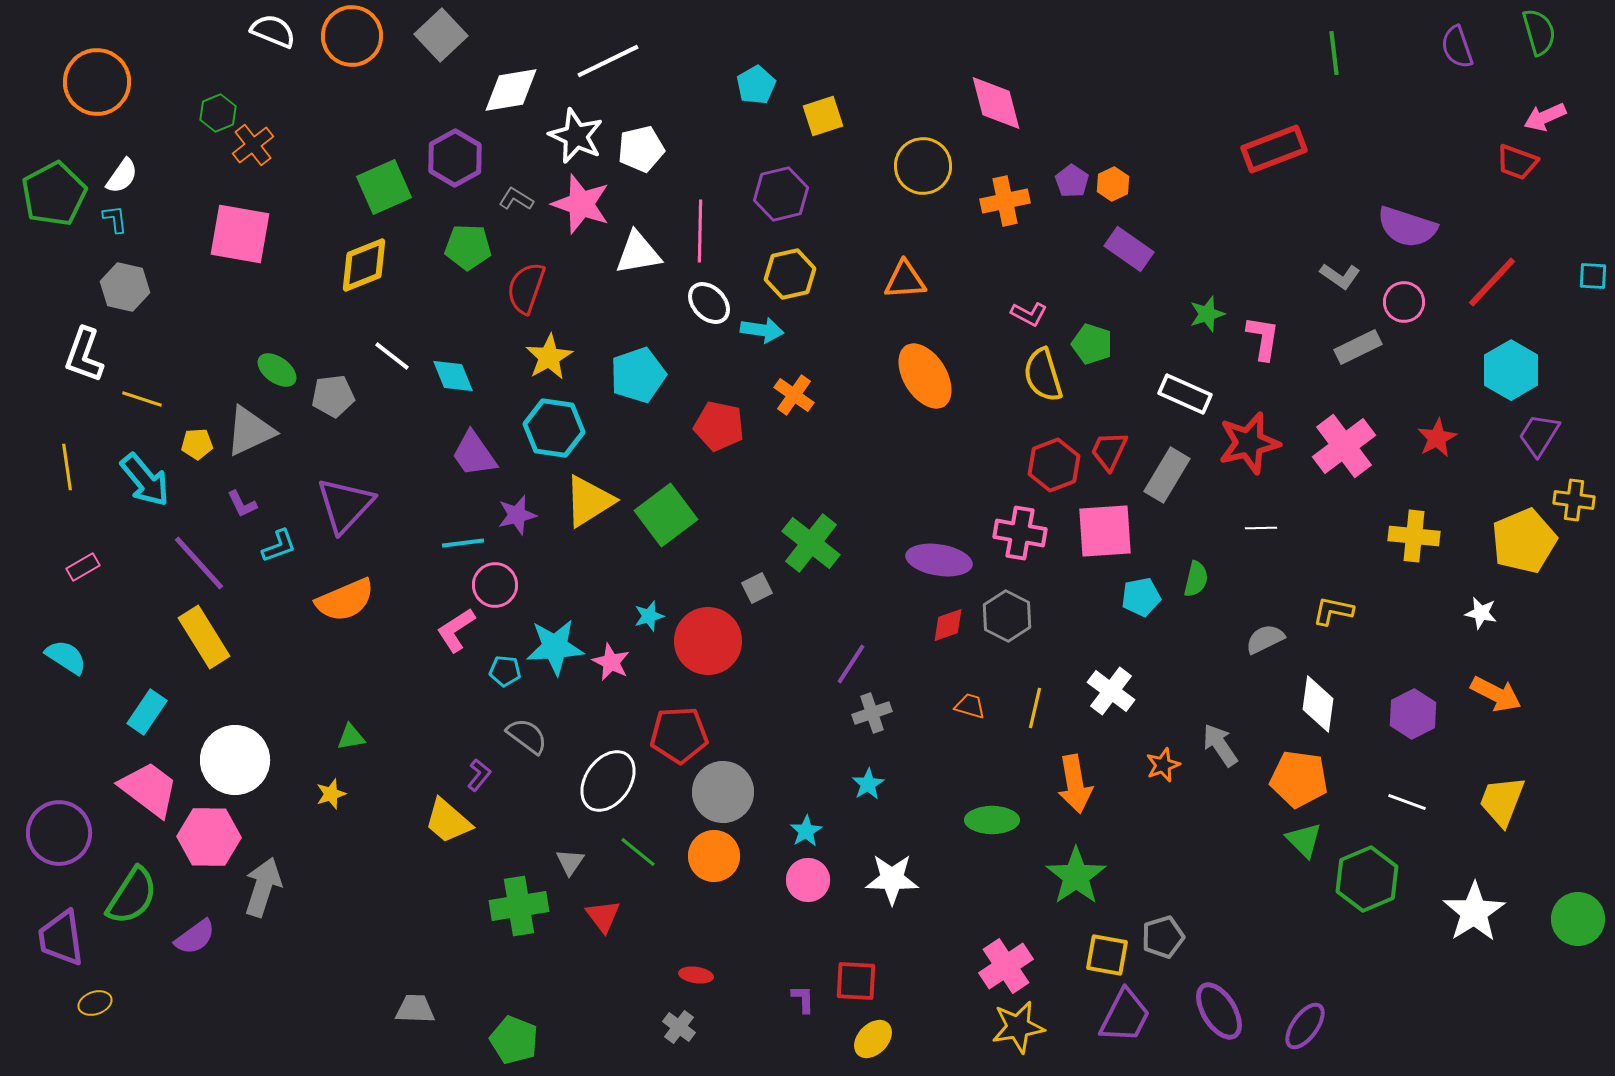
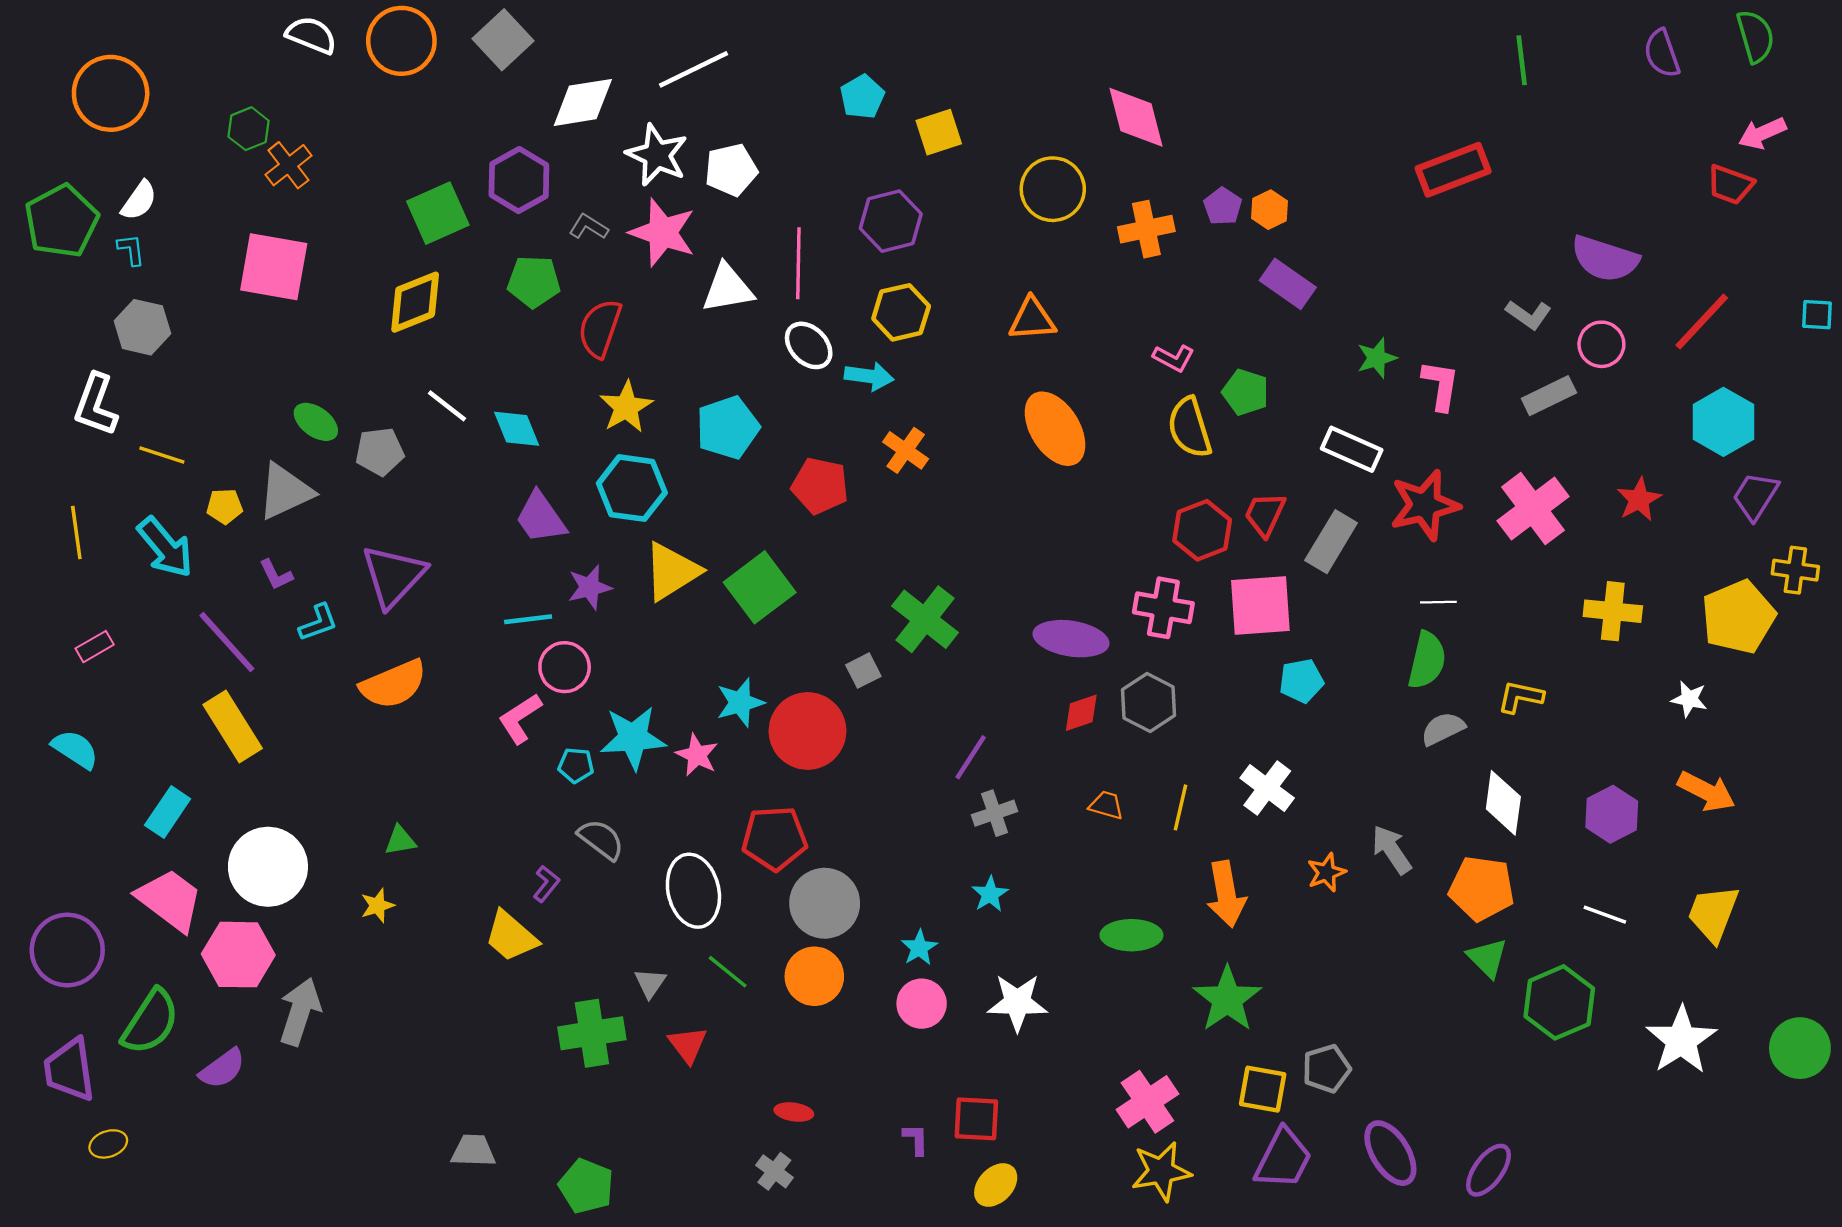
green semicircle: (1196, 579) -> (1427, 660), moved, size x1.4
cyan star: (649, 616) -> (740, 702), size x1.4
white ellipse: (608, 781) -> (693, 891), turned -48

